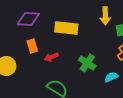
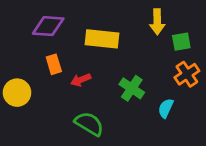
cyan semicircle: (111, 77) -> (166, 108), turned -40

